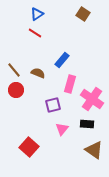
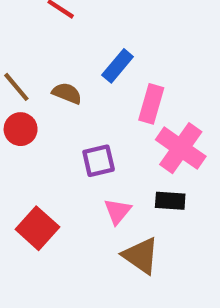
pink rectangle: (70, 84) -> (151, 104), moved
red square: (29, 147) -> (37, 228), moved
brown triangle: (94, 150) -> (141, 256), moved

